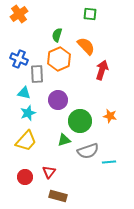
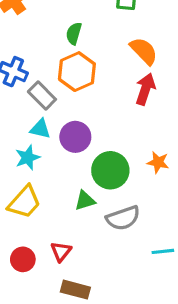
orange semicircle: (86, 46) -> (144, 51), moved
gray rectangle: (37, 74) -> (42, 95), turned -42
cyan triangle: (24, 93) -> (40, 129), moved
cyan line: (109, 162) -> (163, 251), moved

